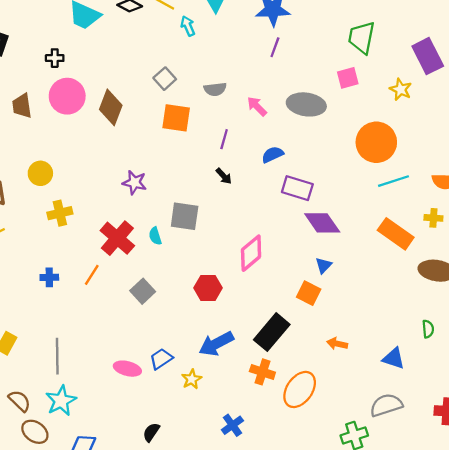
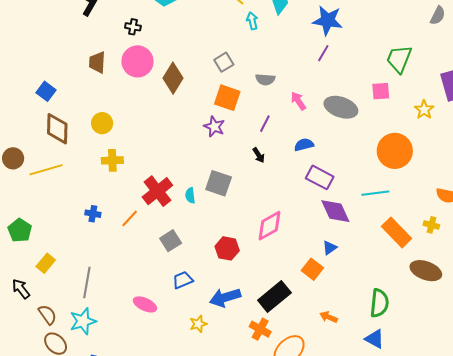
cyan line: (393, 181) -> (375, 193), moved
purple star: (134, 183) -> (214, 127), moved
green semicircle: (428, 329) -> (379, 303), moved, size x1.8
blue trapezoid: (161, 359) -> (183, 280), moved

